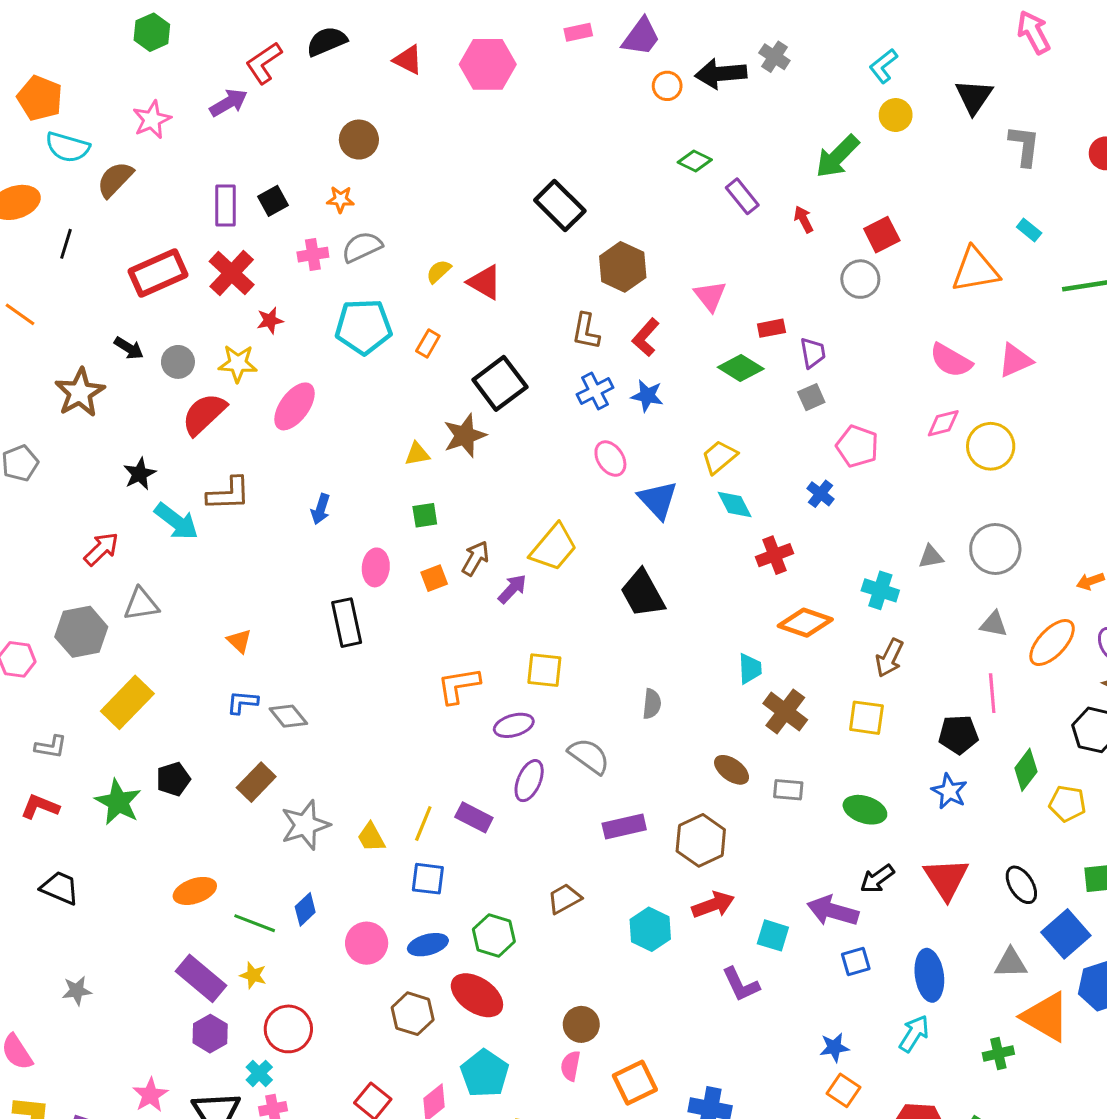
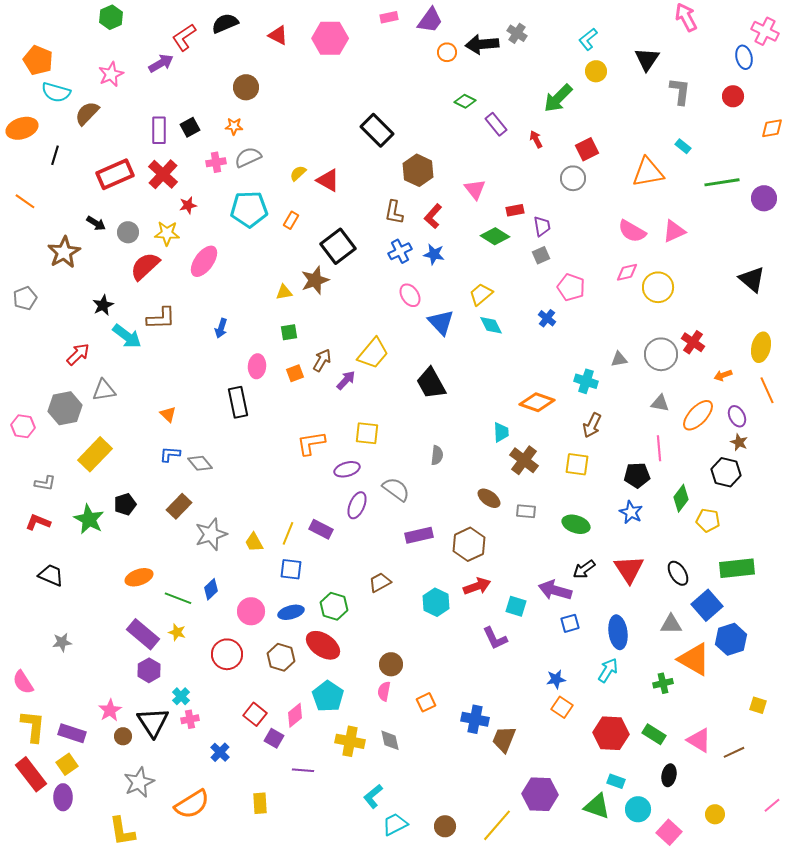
red cross: (774, 555) -> (693, 342), moved, turned -35
red circle: (288, 1029) -> (227, 654), moved
orange square: (635, 1083) -> (426, 702), size x0.7

